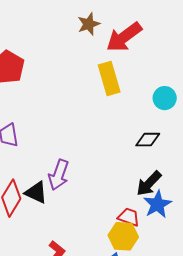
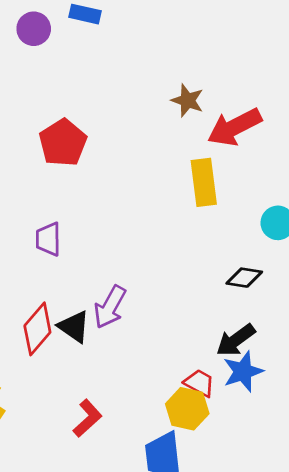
brown star: (89, 24) -> (187, 100), turned 30

